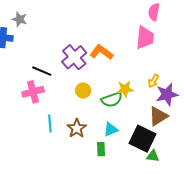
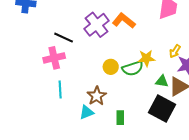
yellow circle: (83, 91) -> (111, 67), moved
cyan line: (50, 123) -> (60, 89), moved
cyan triangle: (111, 130) -> (87, 112), moved
green triangle: (153, 156) -> (162, 81), moved

